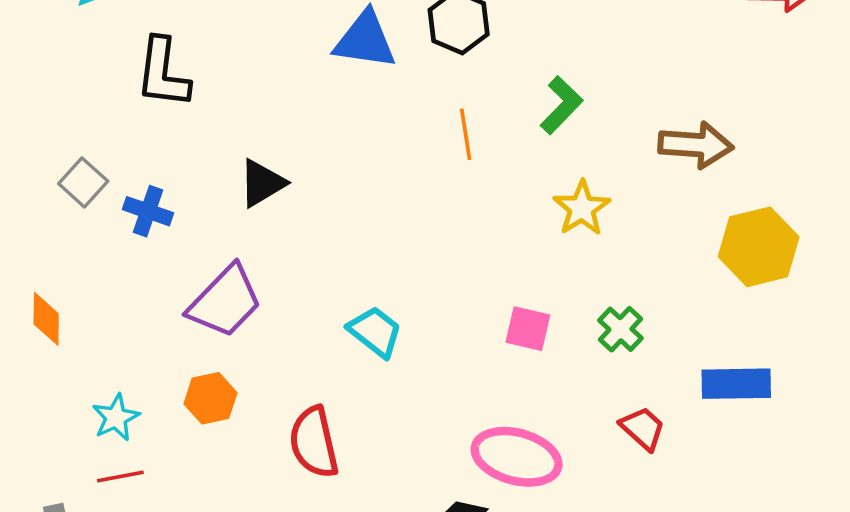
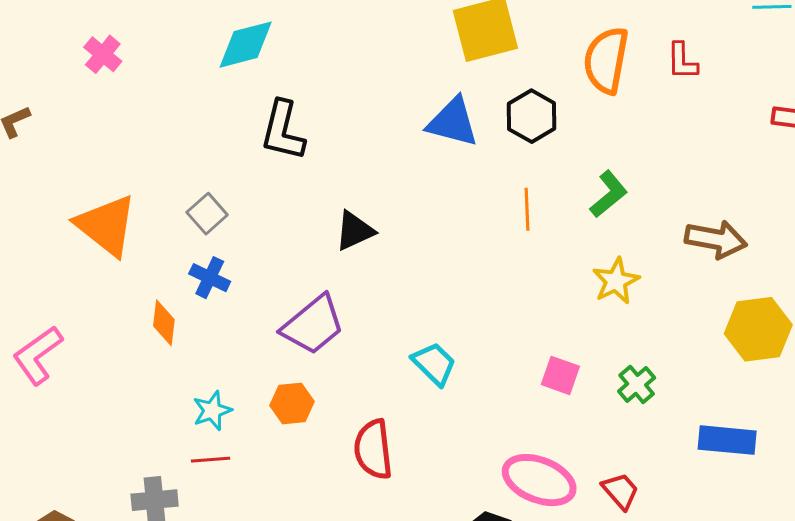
blue cross: (148, 211) -> (210, 278), moved
red trapezoid: (643, 428) -> (620, 491), moved

